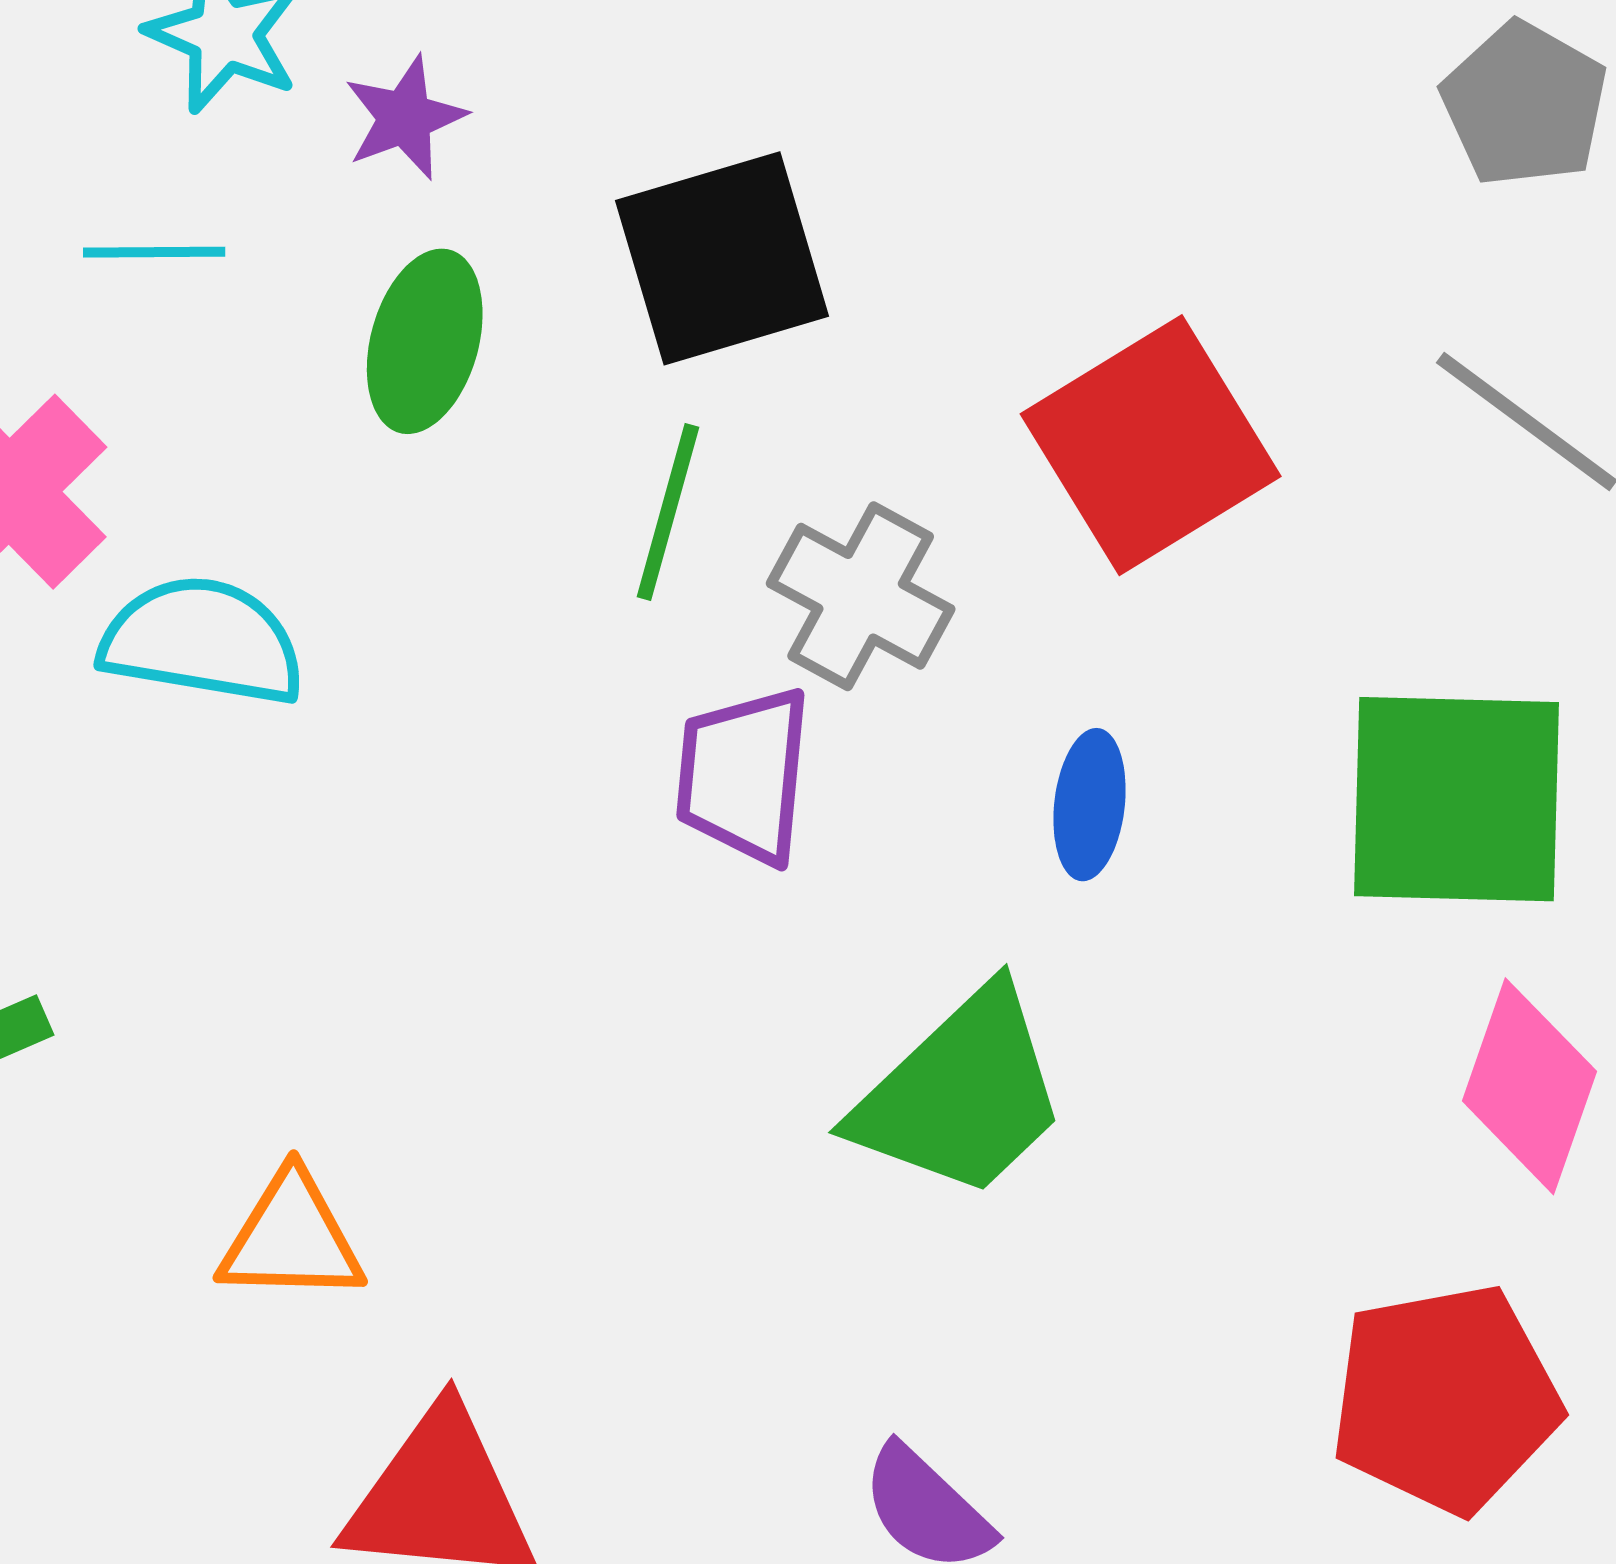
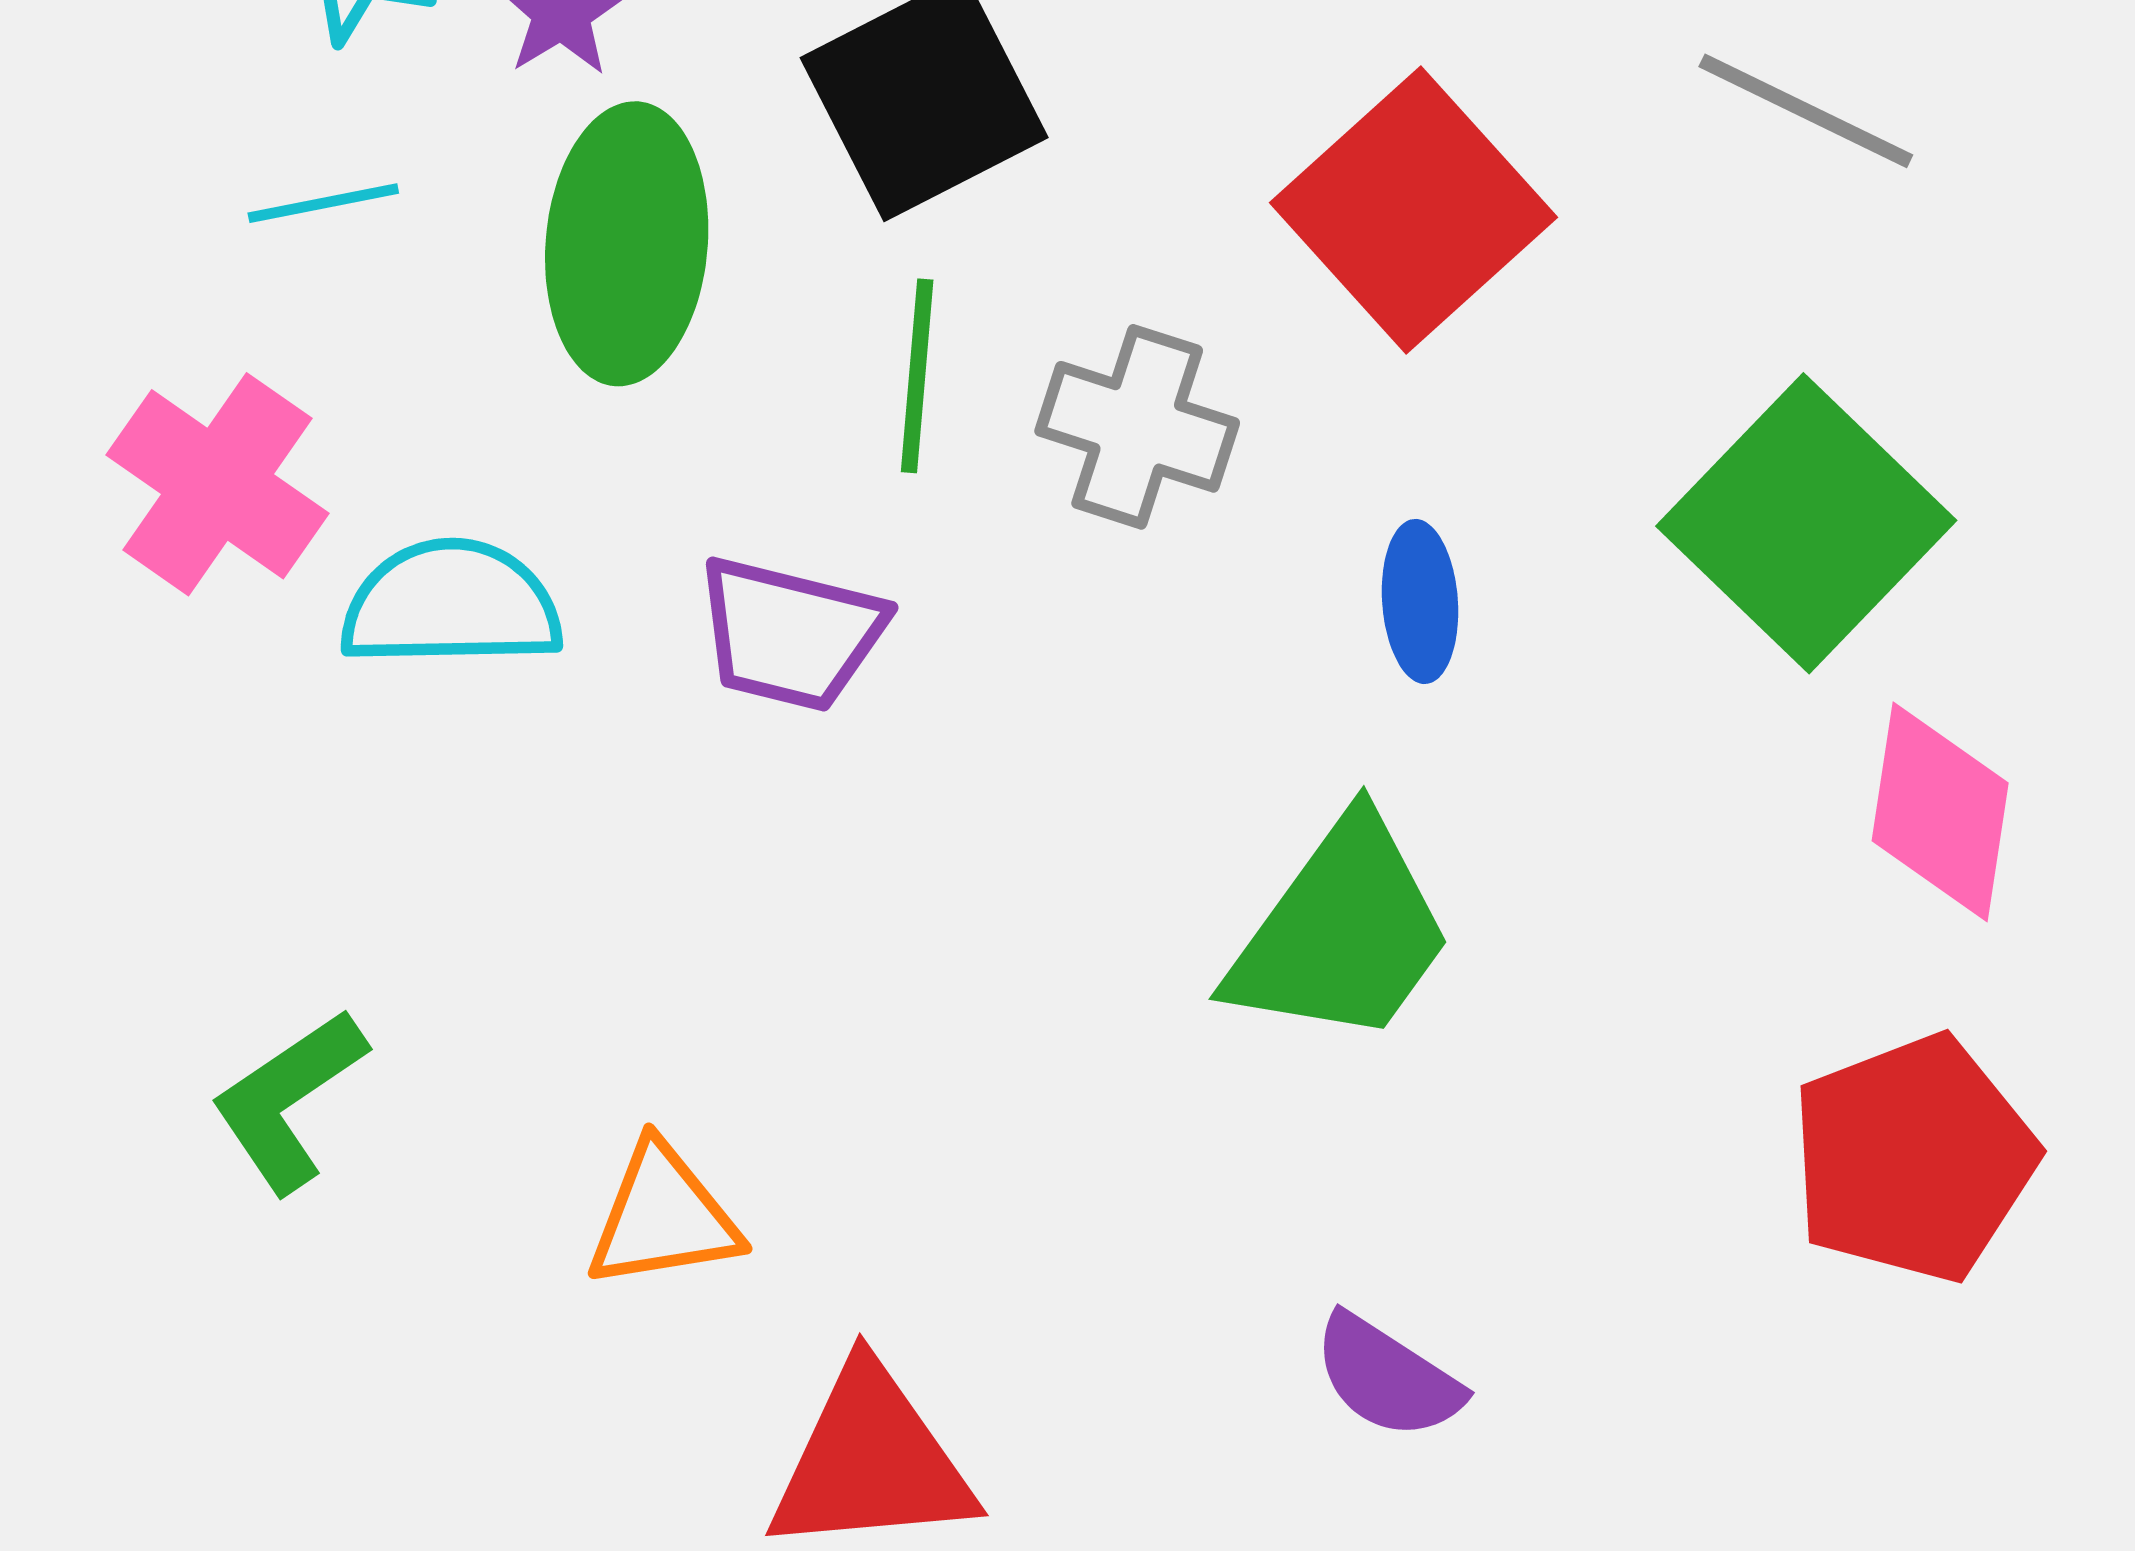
green ellipse: (425, 341) -> (627, 244), size x1.4
purple trapezoid: (744, 775) -> (790, 634), moved, turned -71
green square: (1457, 799) -> (1806, 523), turned -37

